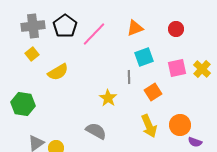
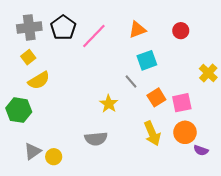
pink square: (177, 68) -> (182, 103), moved
yellow semicircle: (58, 72) -> (39, 80), moved
gray line: (129, 77) -> (131, 81), turned -40
gray semicircle: (96, 131) -> (96, 139), turned 145

